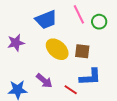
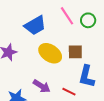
blue L-shape: (90, 77) -> (87, 76), turned 115

